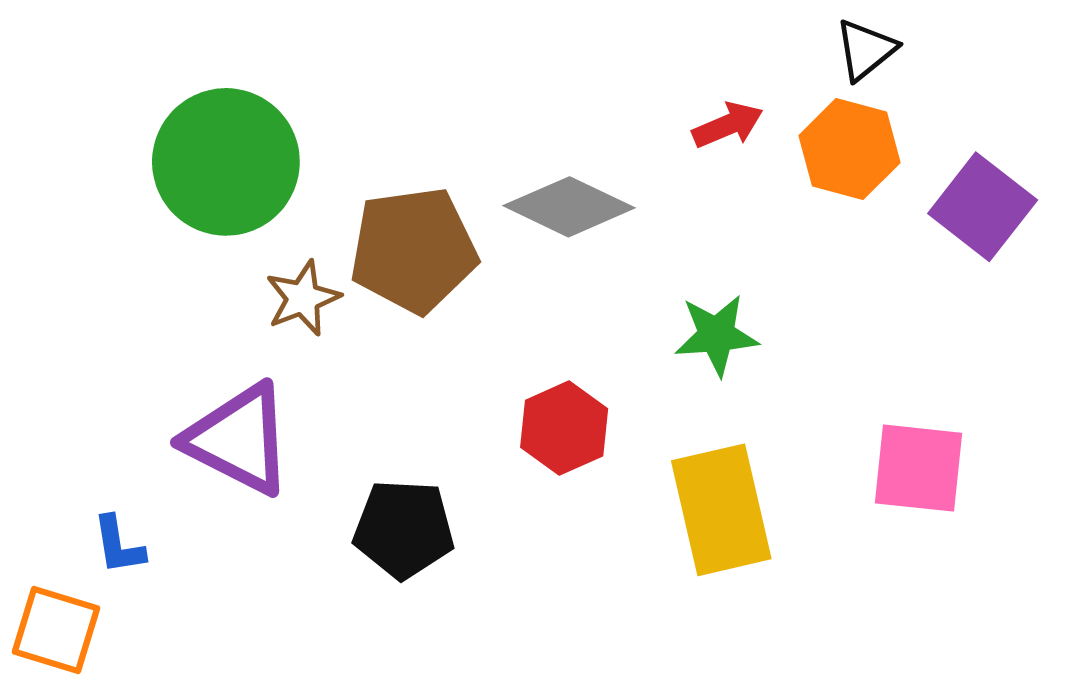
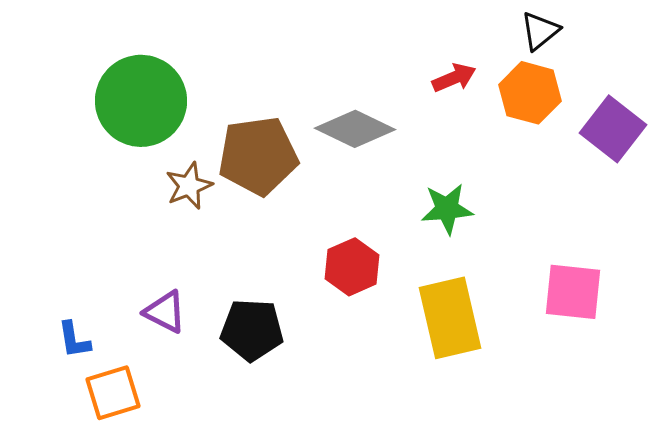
purple triangle: (239, 439) -> (165, 312), moved, size x0.6
orange square: (56, 630) -> (113, 393), moved, turned -34

